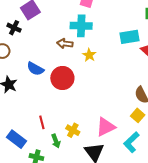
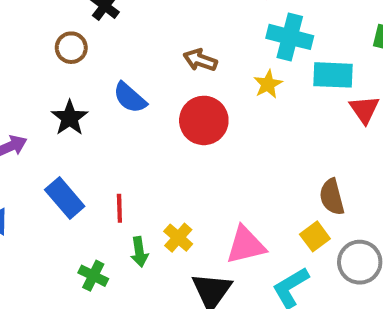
cyan cross: (81, 26) -> (290, 37), moved
yellow star: (89, 55) -> (268, 84), moved
red circle: (62, 78) -> (204, 120), moved
blue rectangle: (16, 139) -> (65, 198), moved

